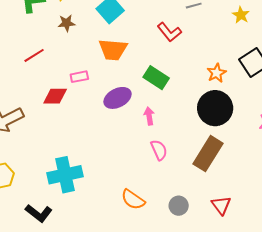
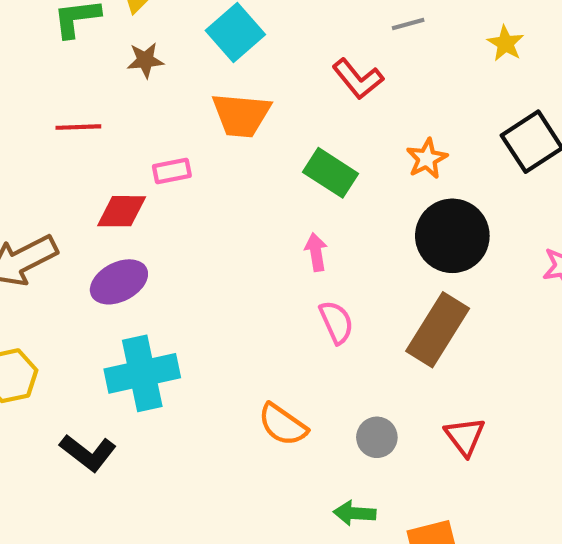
red line: (34, 55) -> (78, 127), turned 30
orange star: (217, 73) -> (427, 159), moved
purple ellipse: (118, 98) -> (119, 282), moved

